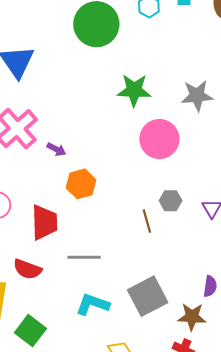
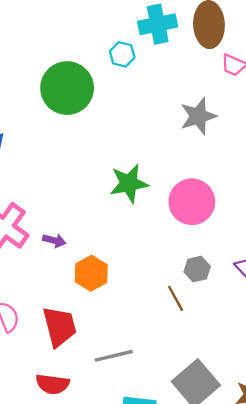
green star: (134, 90) -> (129, 183), moved
gray star: (197, 96) -> (198, 116), moved
pink circle: (159, 139) -> (192, 202), moved

